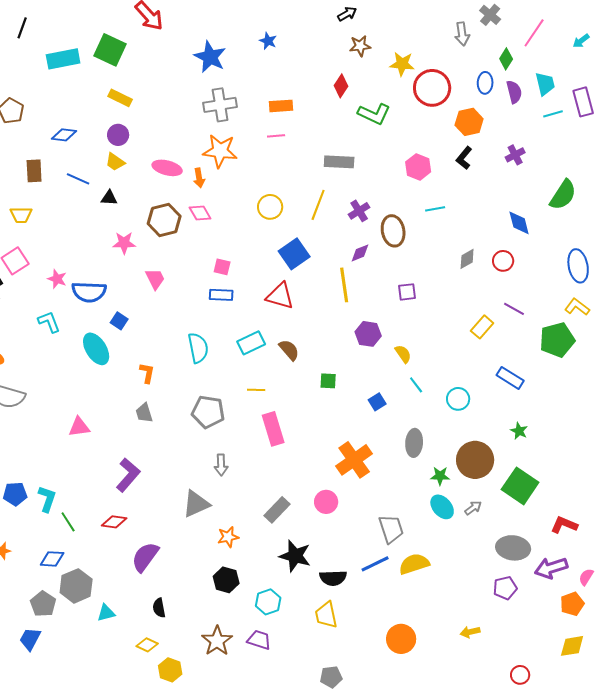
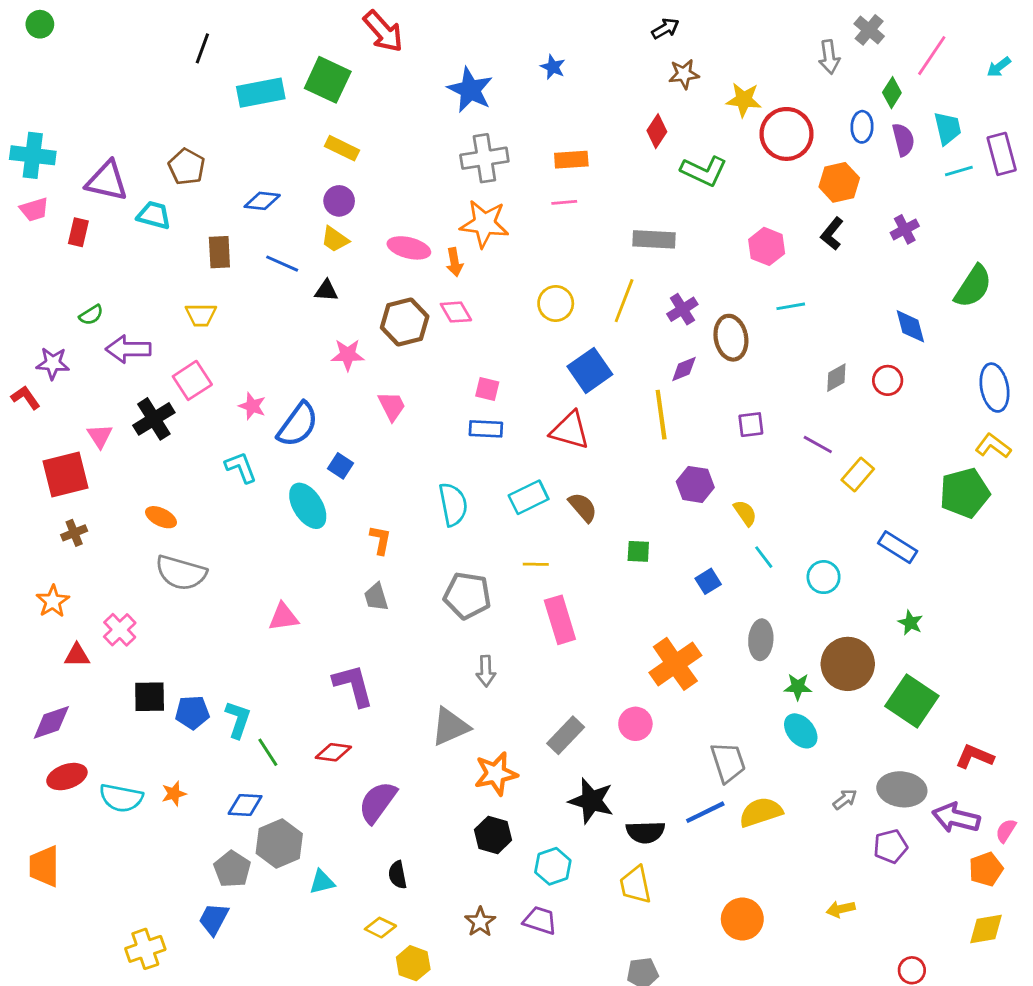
blue semicircle: (89, 292) -> (298, 425), turned -56
purple line: (514, 309) -> (818, 445), moved
purple L-shape: (128, 475) -> (353, 685), turned -56
gray arrow: (473, 508) -> (845, 799), moved
orange star: (228, 537) -> (496, 774), size x1.4
purple arrow: (551, 568) -> (956, 818), turned 32
brown star: (217, 641) -> (480, 922), size x0.7

